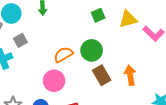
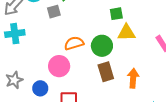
yellow triangle: (128, 19) -> (126, 33), moved
gray square: (20, 40) -> (54, 12), moved

